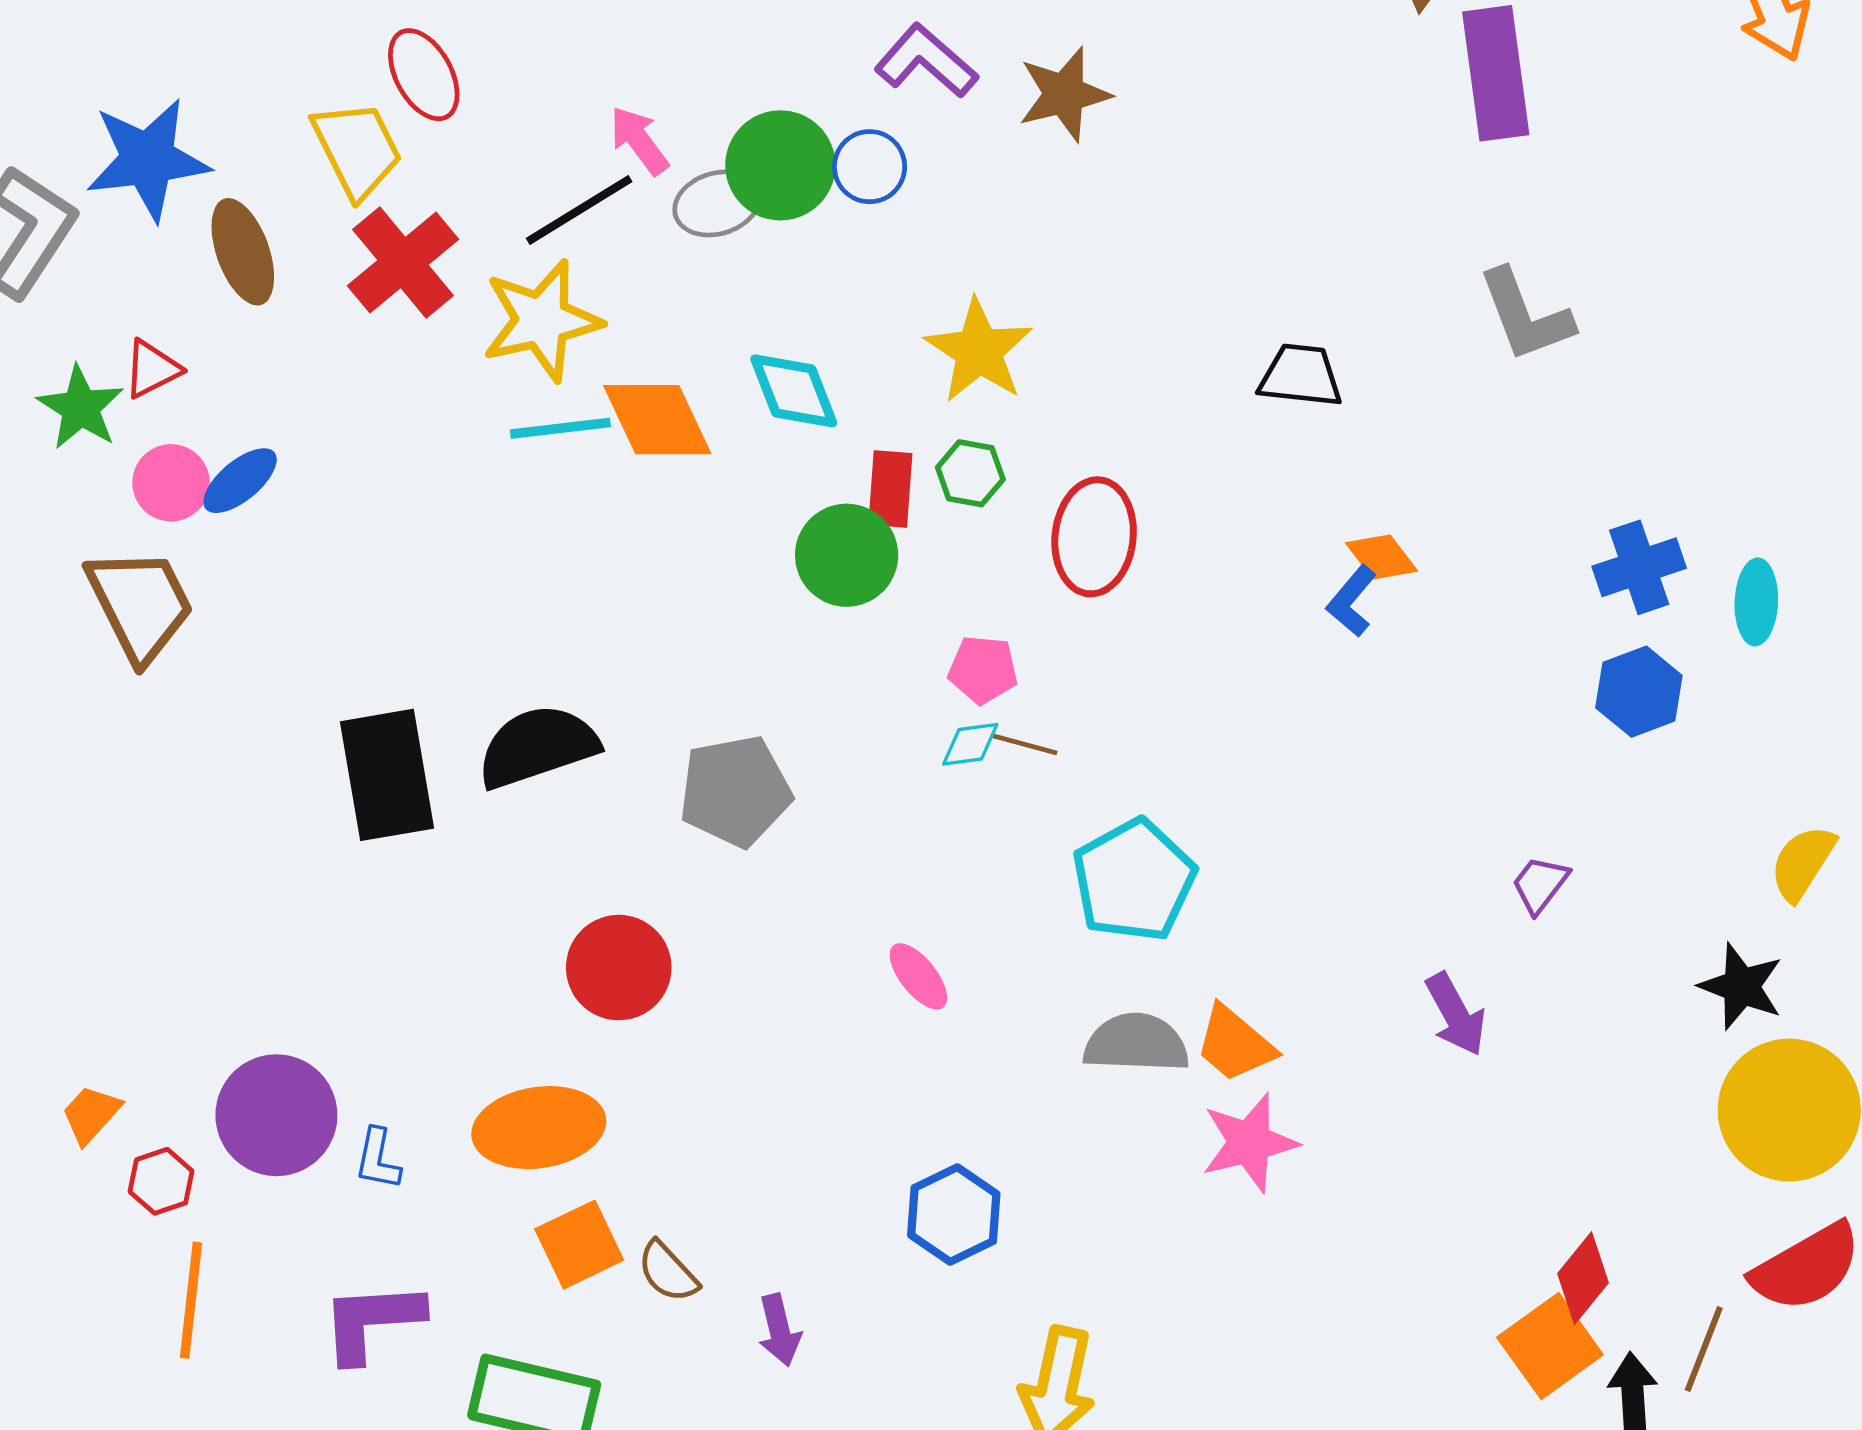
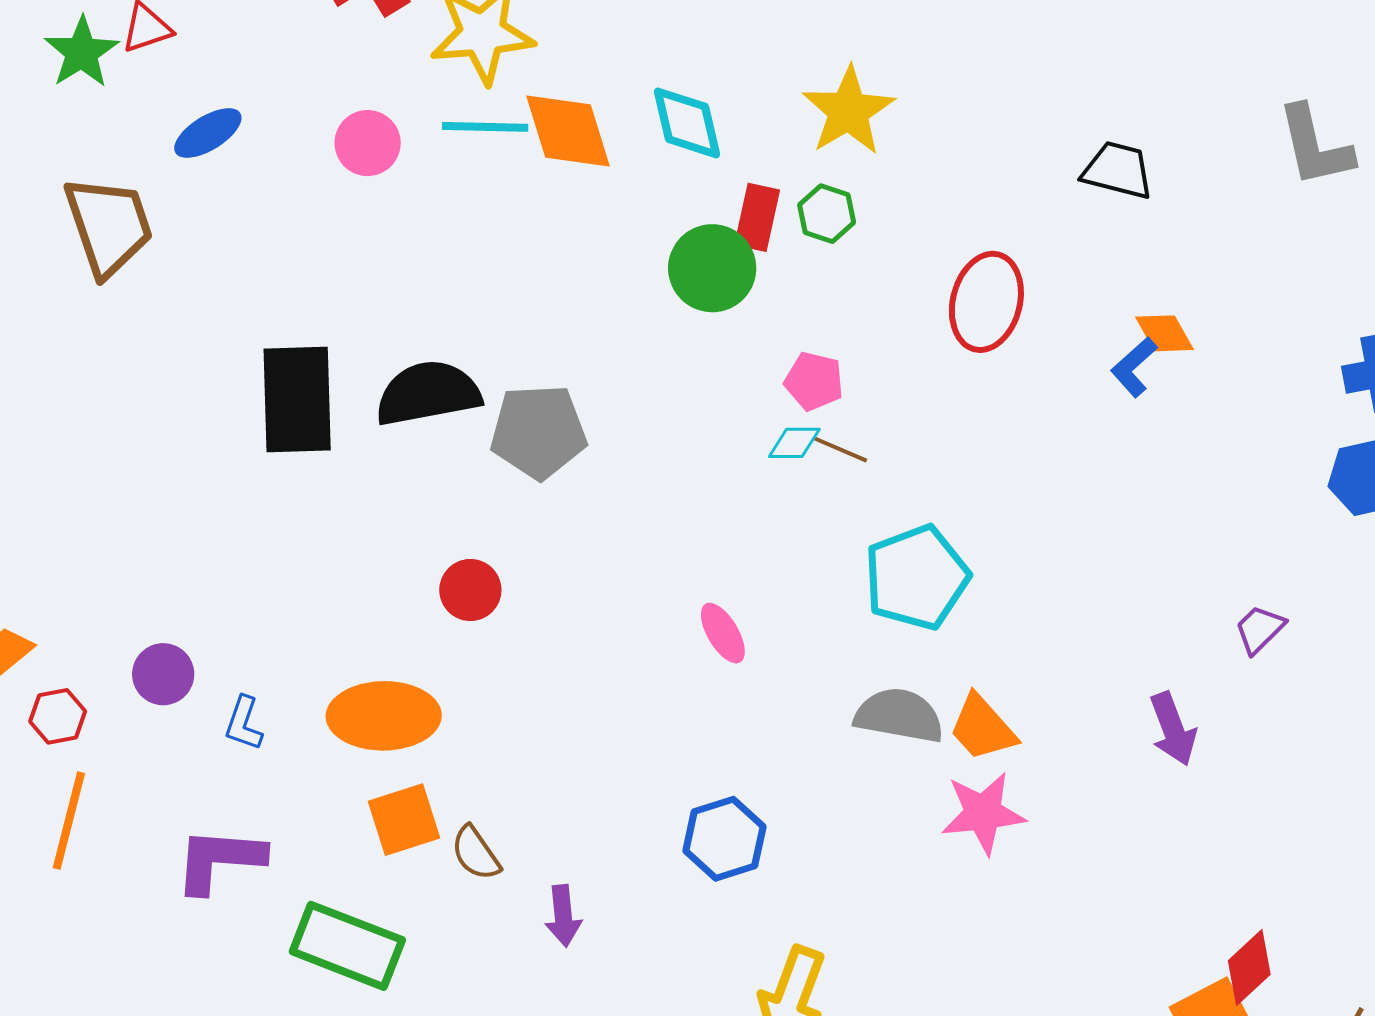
pink circle: (171, 483) -> (368, 143), moved
red ellipse: (1094, 537) -> (986, 302), moved
gray pentagon: (735, 791) -> (538, 432), moved
red circle: (619, 968) -> (470, 590), size x0.7
purple circle: (276, 1115) -> (163, 674), size x0.6

